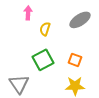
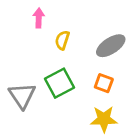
gray ellipse: (80, 20) -> (111, 46), moved
gray triangle: (19, 84) -> (22, 96), moved

